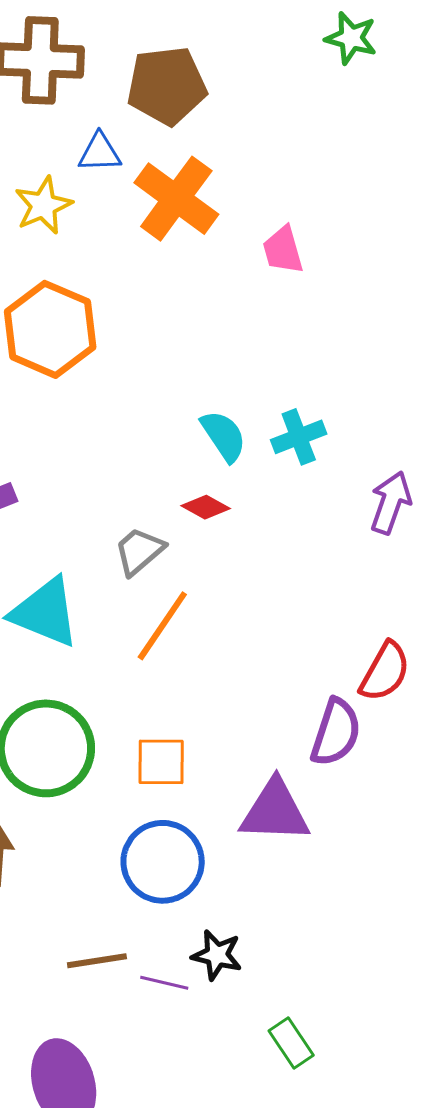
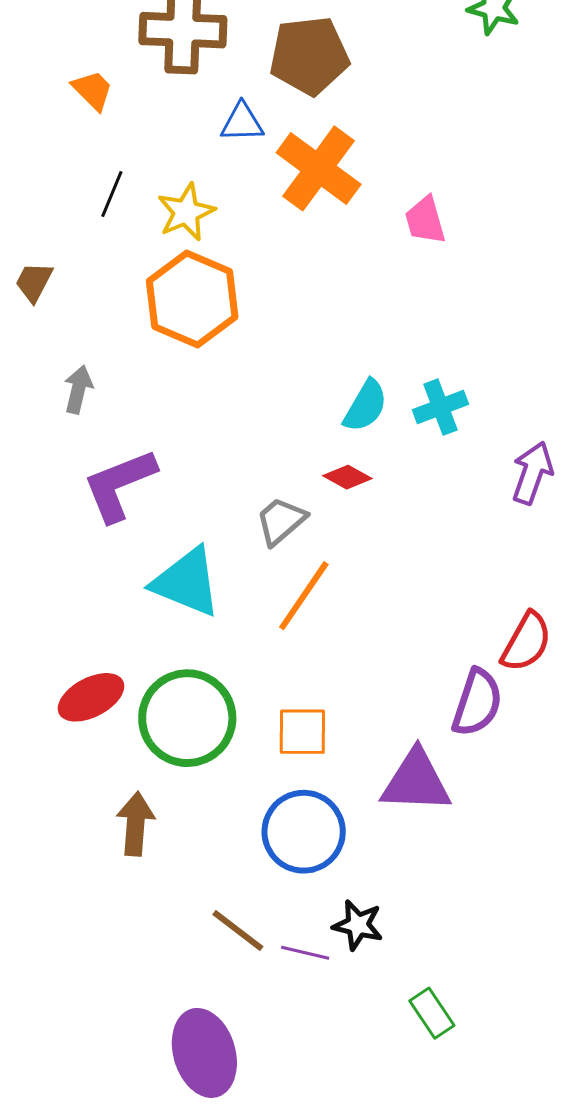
yellow star: (43, 205) -> (186, 212), moved
cyan semicircle: (224, 436) -> (365, 406), turned 64
brown line: (97, 961) -> (238, 931), turned 46

